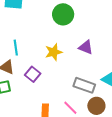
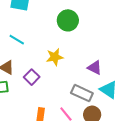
purple triangle: (86, 47) -> (95, 68), moved
cyan line: (16, 48) -> (17, 40), moved, turned -56

